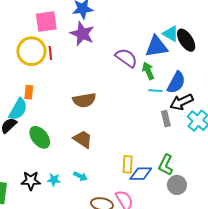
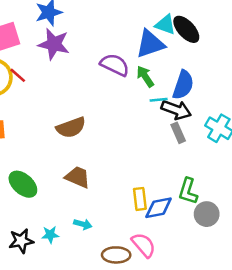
red line: (50, 53) -> (18, 75), turned -32
black arrow: (182, 102) -> (176, 110), moved, turned -125

